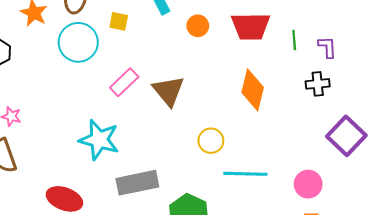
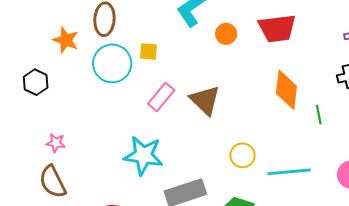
yellow square: (119, 21) -> (149, 52), moved
green line: (294, 40) -> (319, 115), moved
yellow circle: (211, 141) -> (242, 155), moved

